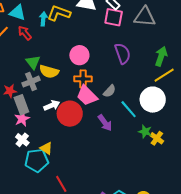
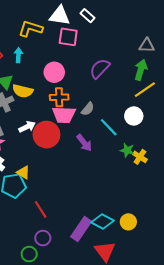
pink square: (114, 17) -> (68, 37), moved
gray triangle: (145, 17) -> (147, 45), moved, size x0.7
cyan arrow: (43, 19) -> (18, 55), moved
purple semicircle: (123, 53) -> (100, 69), turned -115
pink trapezoid: (87, 96) -> (64, 115), turned -40
white circle: (153, 100) -> (134, 116), size x0.7

